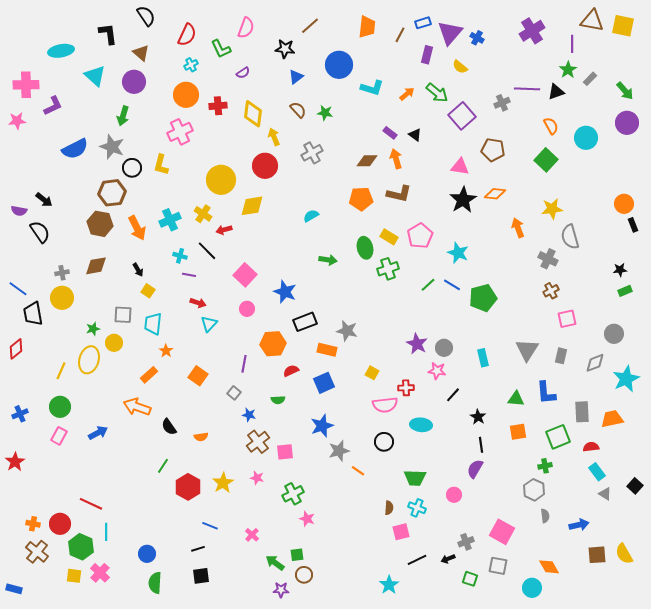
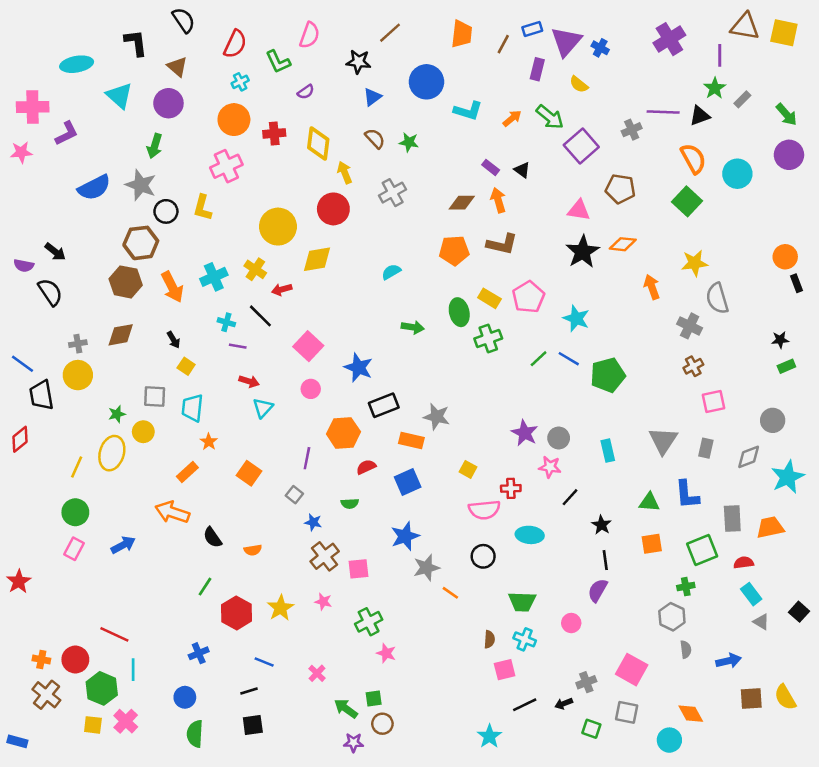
orange semicircle: (551, 126) -> (693, 159), size x1.4
blue cross: (20, 414) -> (199, 653), moved

